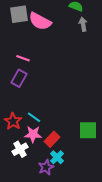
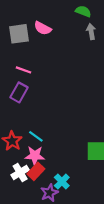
gray square: (19, 14) -> (19, 34), moved
pink semicircle: (40, 21) -> (43, 28), size x0.7
red rectangle: (52, 139) -> (36, 171), moved

